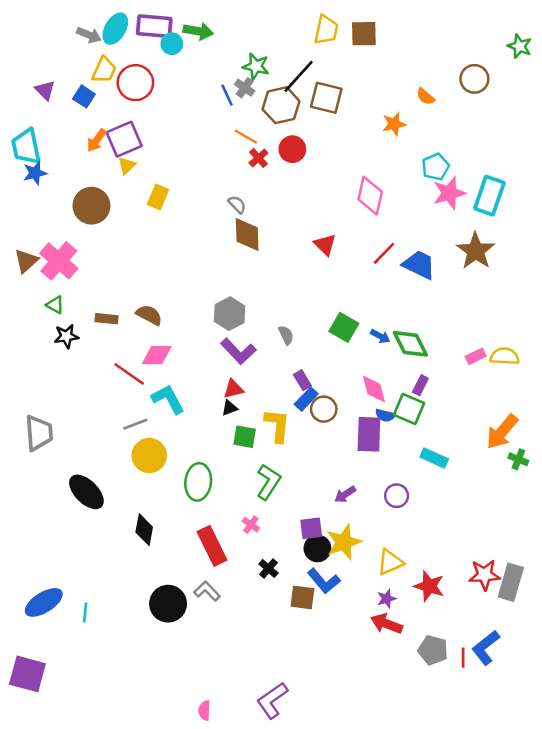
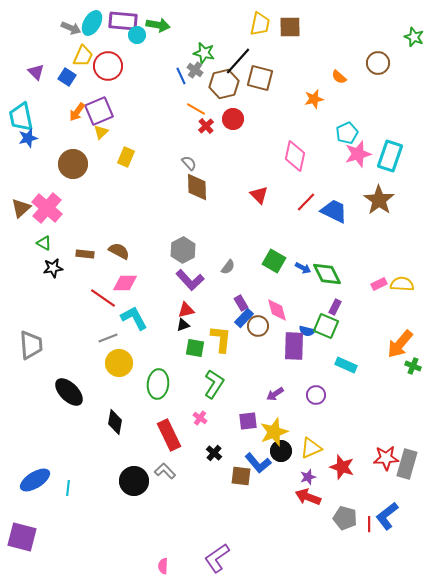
gray semicircle: (286, 335) -> (228, 267), turned 63
pink diamond: (374, 389) -> (277, 310), moved
black circle: (317, 548) -> (281, 451), moved

